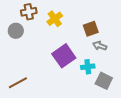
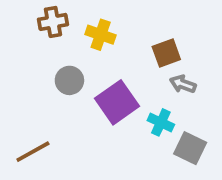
yellow cross: (55, 19) -> (101, 35), turned -35
gray circle: (16, 31) -> (69, 80), moved
cyan cross: (88, 67) -> (161, 122), turned 32

